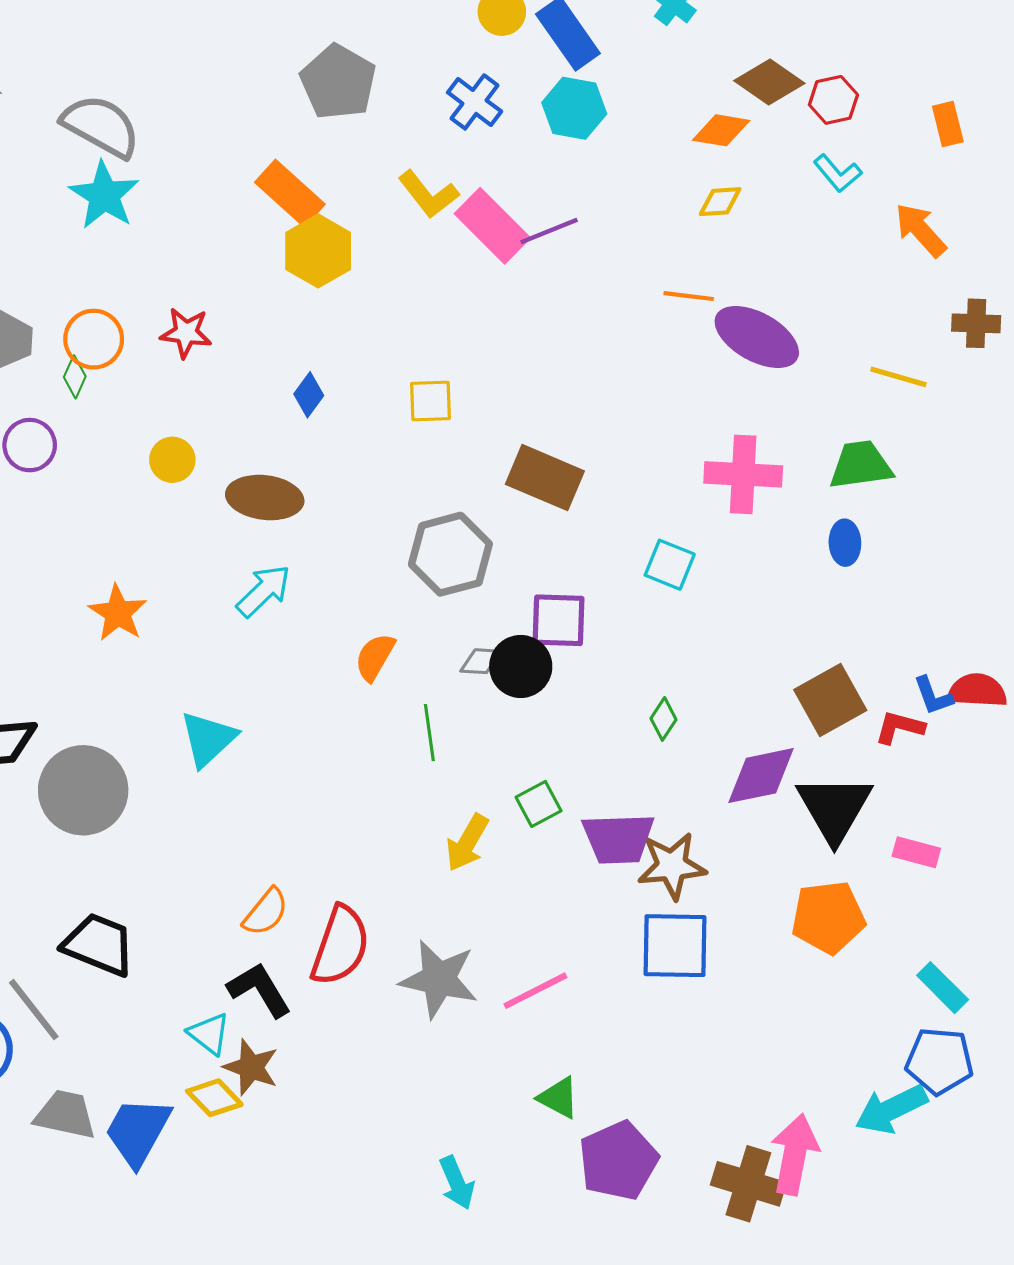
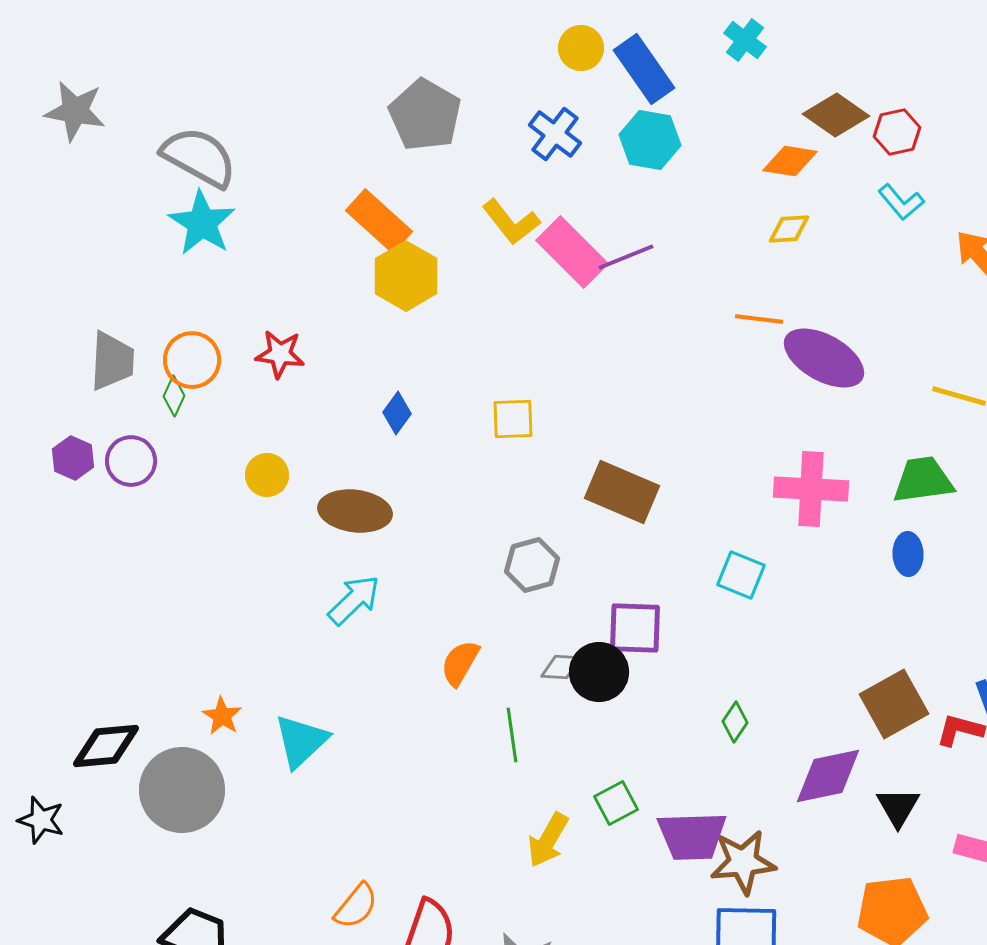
gray hexagon: (450, 554) -> (532, 565), size x0.7
orange star: (118, 613) -> (222, 716), moved, size x0.7
black triangle: (834, 808) -> (898, 807), size x0.6

